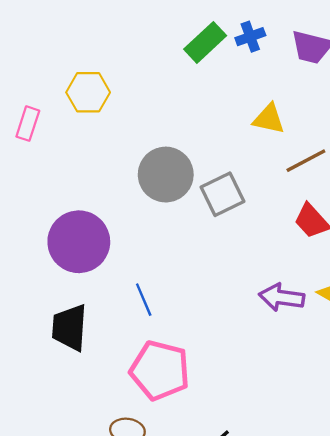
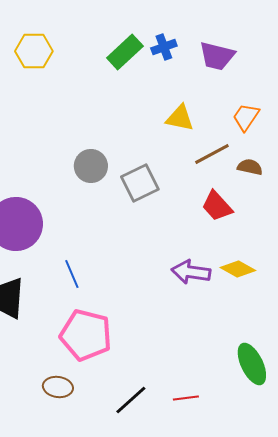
yellow hexagon: (88, 92) -> (34, 51), moved
gray circle: (166, 175) -> (91, 166), size x0.7

